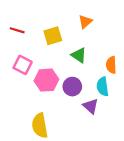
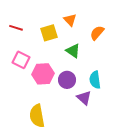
orange triangle: (85, 22) -> (70, 20), moved, turned -32
orange semicircle: (111, 65) -> (97, 33), moved, turned 42

